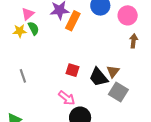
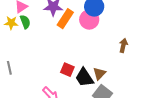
pink circle: (128, 15) -> (89, 20), moved
red square: (73, 70) -> (67, 70), moved

